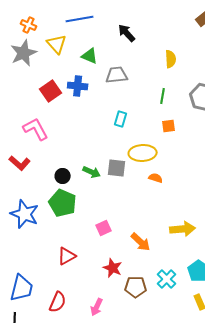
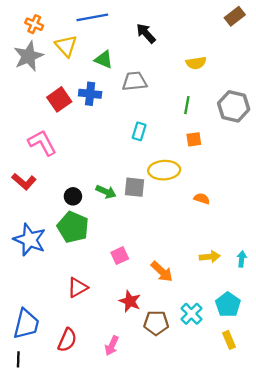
yellow semicircle: (171, 59) -> (196, 63), turned 84
orange semicircle: (156, 178) -> (202, 199), moved
yellow arrow: (183, 229) -> (210, 257), size x0.7

